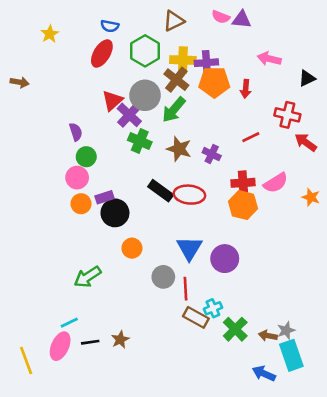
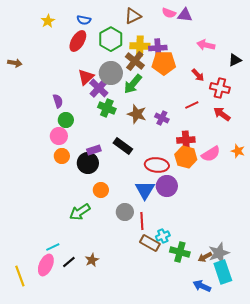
yellow star: (50, 34) -> (48, 21), moved
red arrow: (246, 89) -> (198, 75), moved, turned -48
red arrow: (306, 142) -> (222, 114), moved
pink semicircle: (276, 183) -> (211, 154), moved
red ellipse: (189, 195) -> (157, 165), moved
purple rectangle: (105, 197) -> (94, 150), moved
purple circle: (225, 259) -> (167, 186), moved
green arrow: (88, 277) -> (80, 212), moved
green cross: (235, 329) -> (180, 252), turned -30
gray star: (286, 330) -> (219, 253), size x1.5
brown arrow: (268, 336) -> (205, 257), turned -40
black line: (90, 342) -> (69, 262), turned -32

